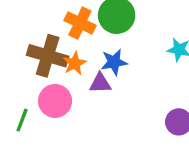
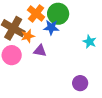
blue star: (114, 62) -> (51, 27), moved

